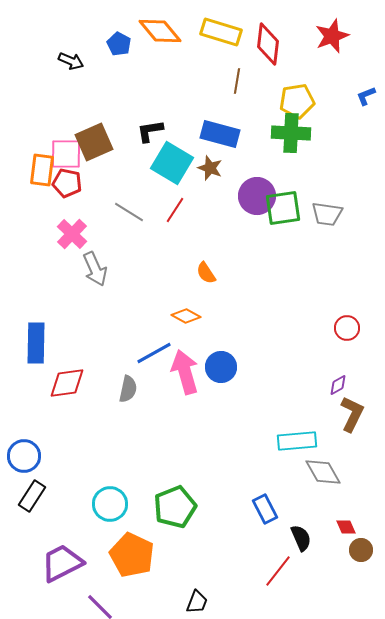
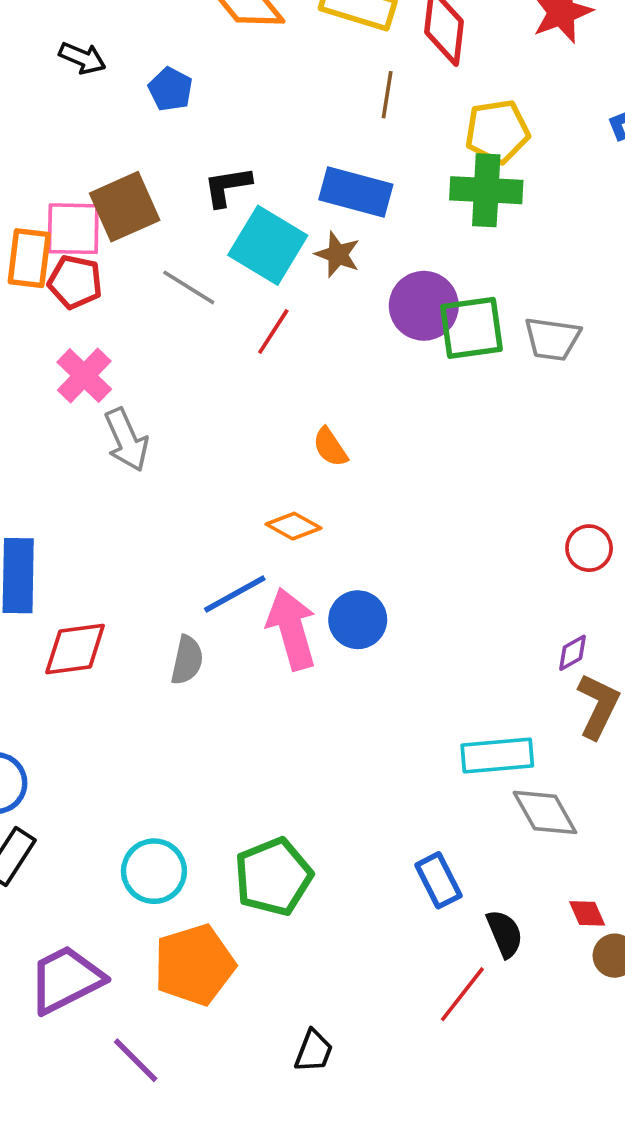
blue pentagon: (119, 44) -> (170, 89), moved
gray line: (129, 212) -> (189, 287), moved
orange pentagon: (132, 555) -> (194, 965), turned 30

